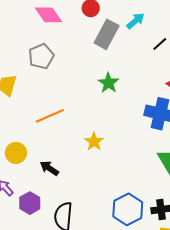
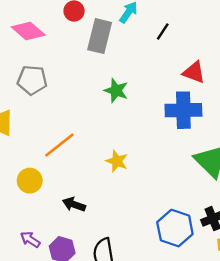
gray pentagon: (41, 56) -> (32, 80), turned -30
yellow circle: (16, 153) -> (30, 181), moved

